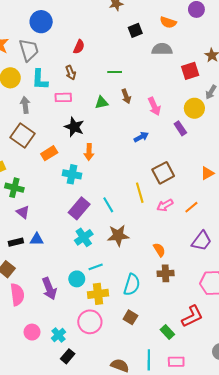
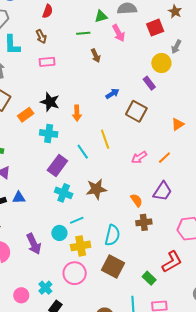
pink rectangle: (63, 97) -> (47, 62), moved
green triangle: (102, 103) -> (101, 16), moved
pink arrow: (154, 106) -> (119, 33), moved
black star: (74, 127) -> (50, 102), moved
orange arrow: (89, 152) -> (77, 113), moved
brown square: (163, 173) -> (136, 111), moved, turned -30
yellow line: (140, 193) -> (105, 139), moved
cyan line: (108, 205) -> (83, 152), moved
cyan cross: (84, 237) -> (64, 193), turned -30
purple trapezoid: (202, 241) -> (162, 191), moved
brown square: (130, 317) -> (113, 266), size x1.6
pink circle: (32, 332) -> (21, 295), moved

